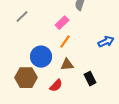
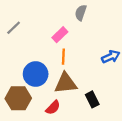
orange line: (65, 42) -> (63, 57), turned -32
brown triangle: (67, 65) -> (66, 83), size x1.5

